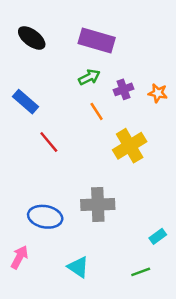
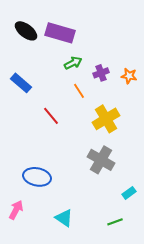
purple rectangle: (97, 40) -> (60, 33), moved
red line: (49, 142) -> (51, 116), moved
gray cross: (98, 204) -> (101, 160), moved, turned 32

